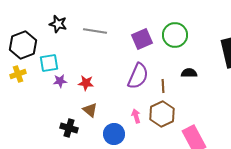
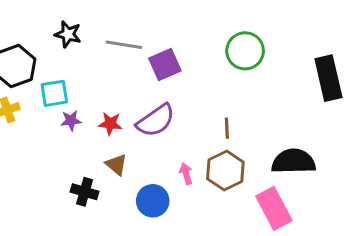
purple square: (142, 39) -> (165, 64), moved
black semicircle: (189, 73) -> (294, 161), moved, size x1.8
purple semicircle: (138, 76) -> (156, 121), moved, turned 32

